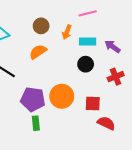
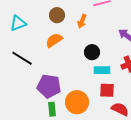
cyan rectangle: (88, 41) -> (102, 70), moved
black circle: (86, 64) -> (92, 52), moved
orange circle: (62, 96) -> (77, 102), moved

